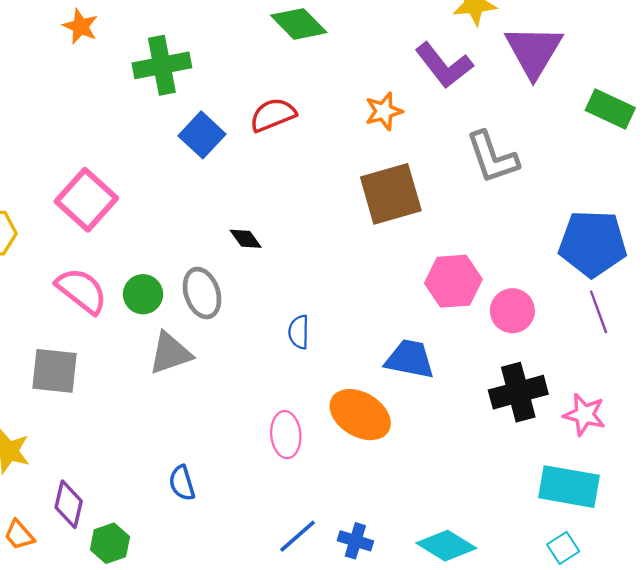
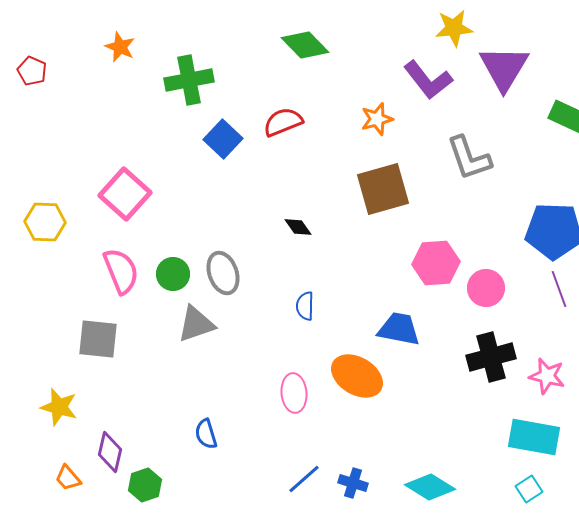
black diamond: (246, 239) -> (298, 227), moved
pink semicircle: (82, 291) -> (121, 271), turned 30

